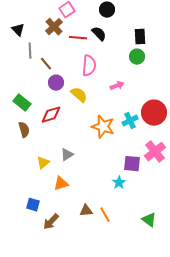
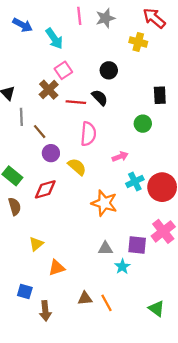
black rectangle: (140, 37) -> (160, 95), moved
cyan cross: (130, 121) -> (135, 181), moved
gray triangle: (67, 155) -> (105, 248), moved, turned 32
brown arrow: (51, 222) -> (45, 311), turned -48

